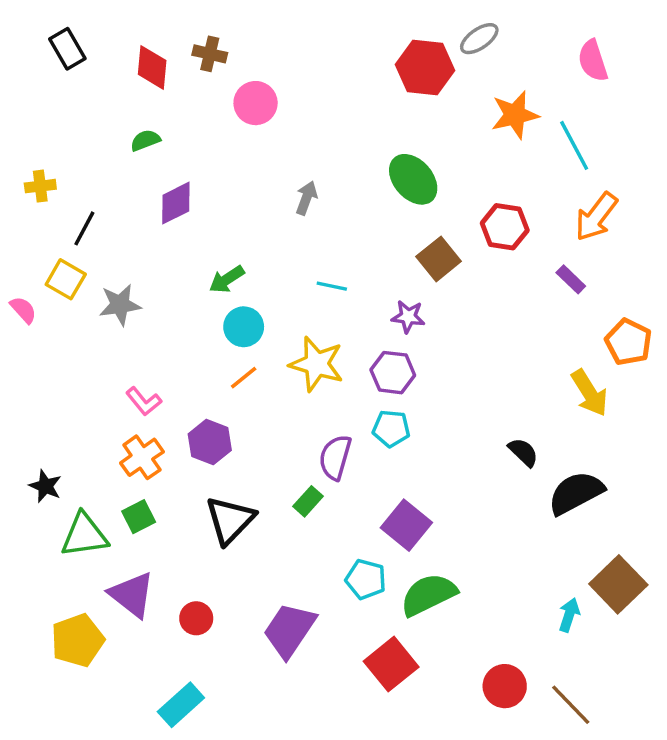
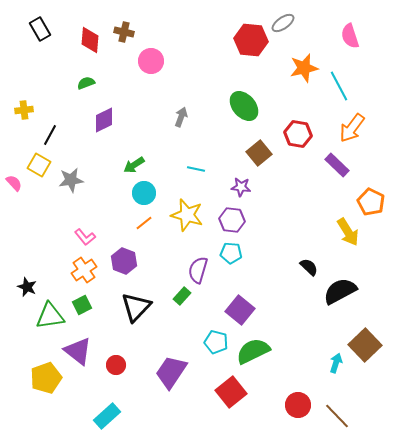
purple rectangle: (571, 279) -> (337, 165), size x1.4

